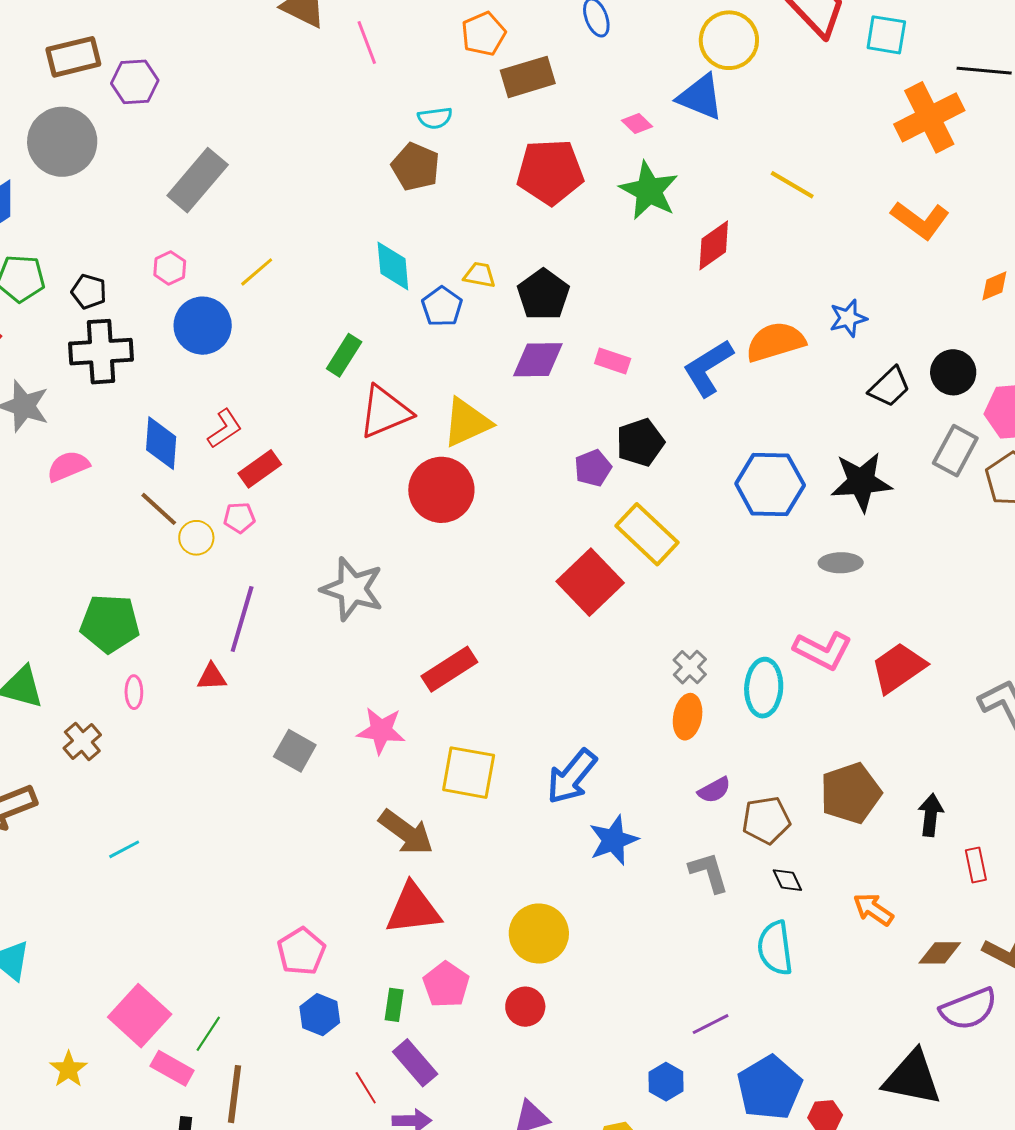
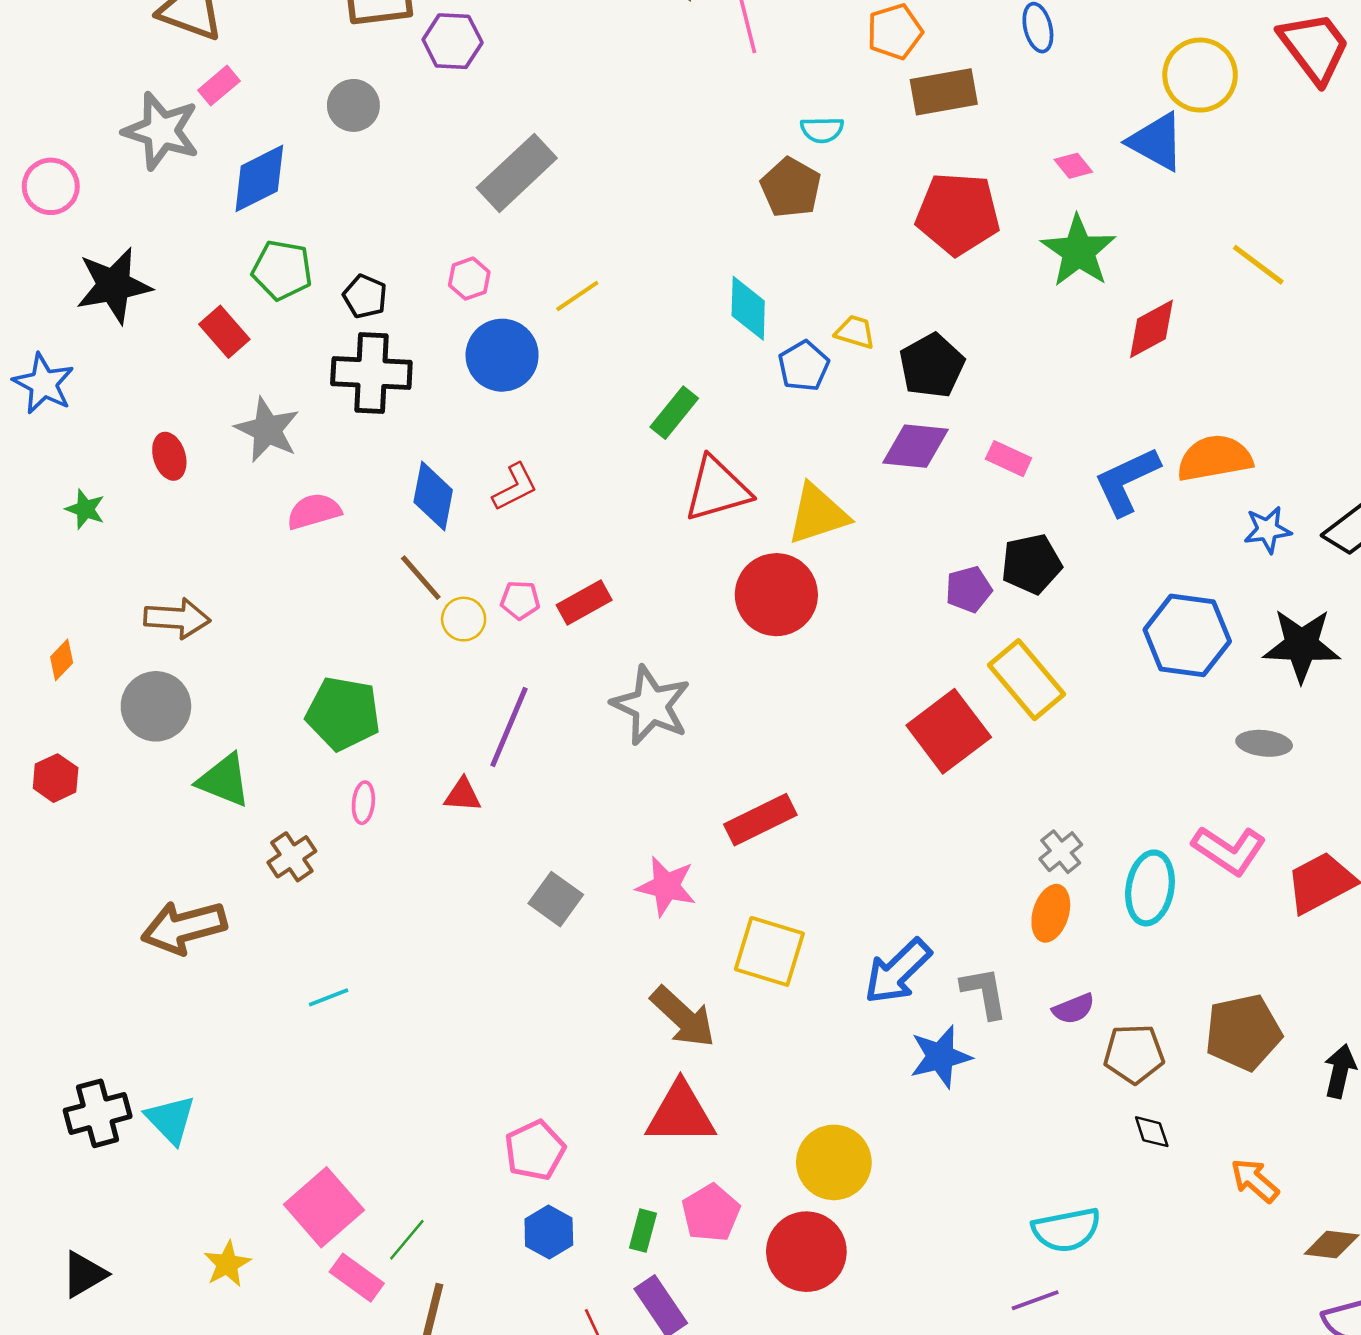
gray circle: (62, 142) -> (353, 105), size x0.6
blue star: (848, 318) -> (1267, 530), moved
red rectangle: (260, 469) -> (584, 603), moved
gray L-shape: (709, 872) -> (984, 993), moved
cyan semicircle: (775, 948) -> (1066, 1230), moved, turned -100
red circle: (525, 1007) -> (806, 1252), size x1.6

